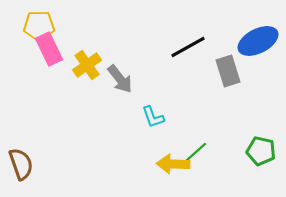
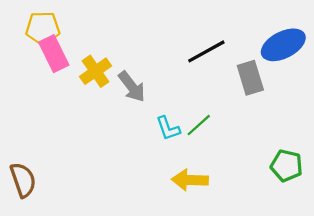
green line: (196, 152) -> (199, 125), moved

